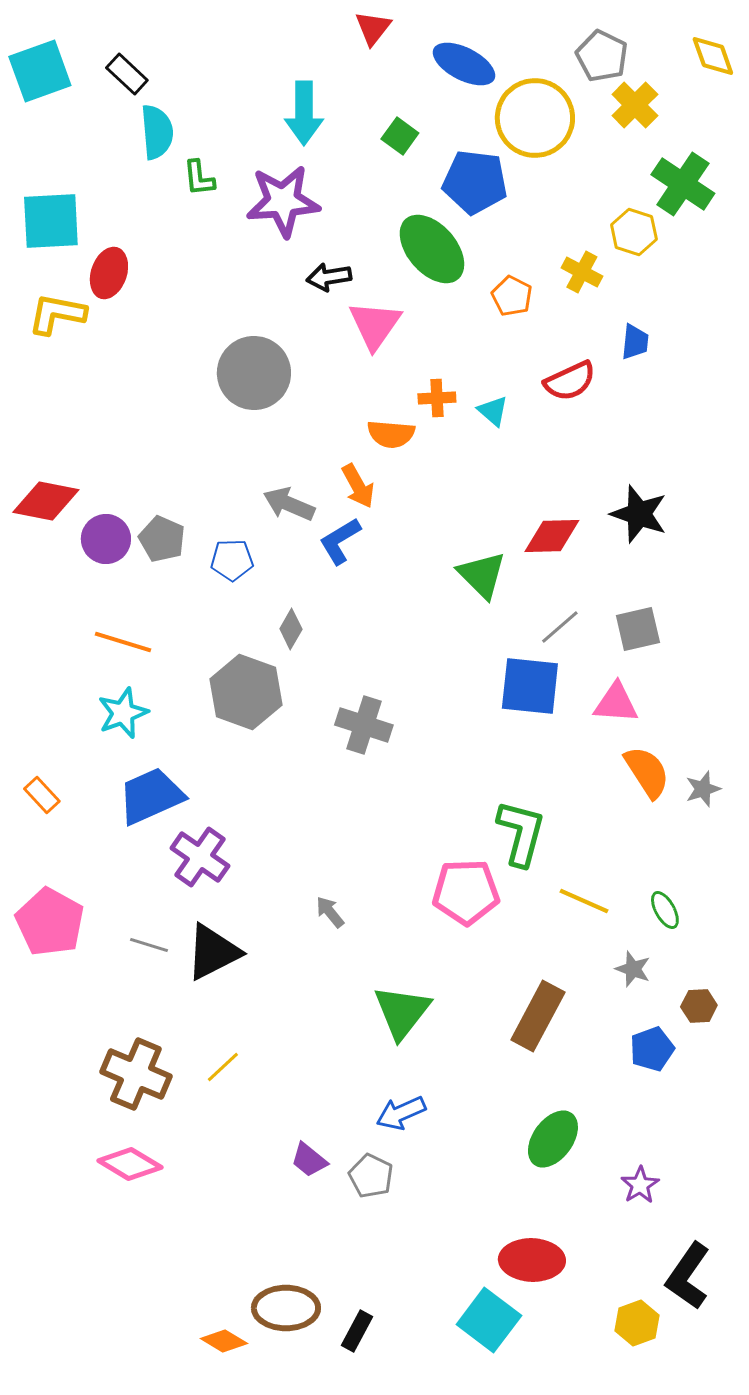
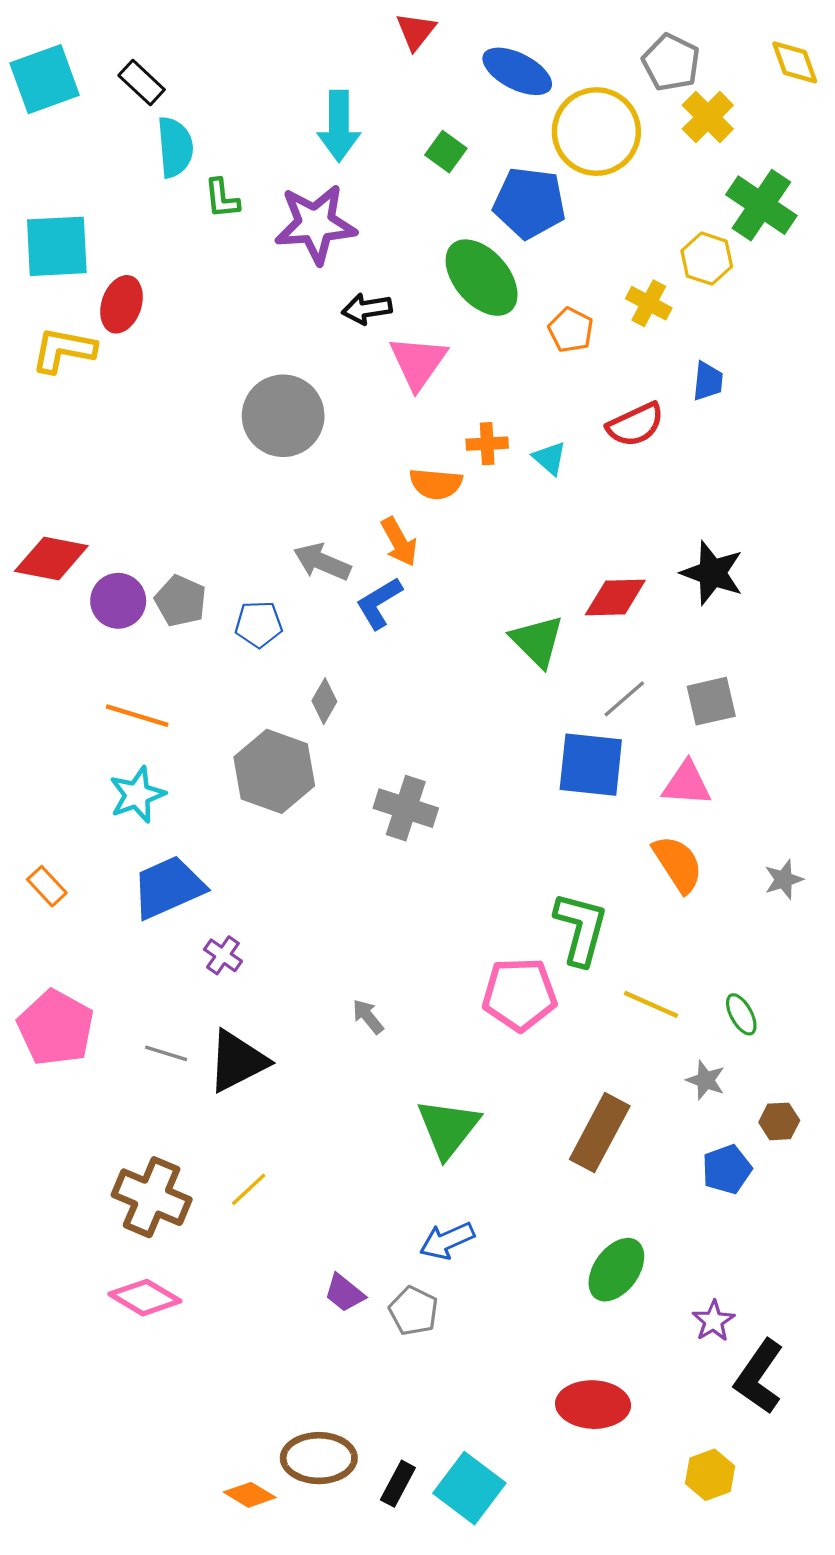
orange semicircle: (647, 772) -> (678, 864), moved
purple cross: (200, 857) -> (223, 955), size x0.6
black L-shape: (688, 1276) -> (759, 1377), moved
cyan square: (489, 1320) -> (469, 1488), moved

